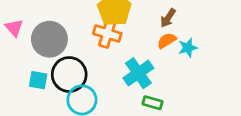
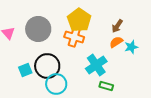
gray circle: (49, 39) -> (38, 29), moved
cyan square: (38, 80) -> (25, 70), turned -32

